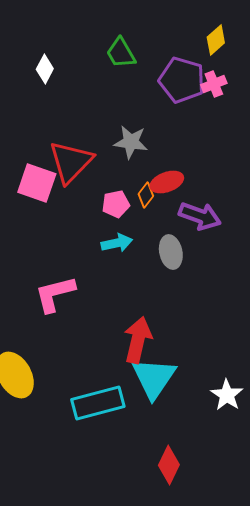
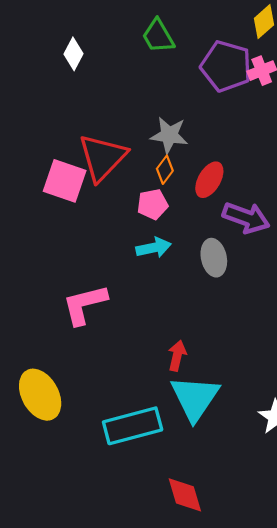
red ellipse: (167, 182) -> (209, 180), turned -40
orange diamond: (146, 195) -> (165, 170), moved
red arrow: (138, 340) -> (177, 356), size x0.6
red diamond: (169, 465) -> (185, 495), moved, turned -42

